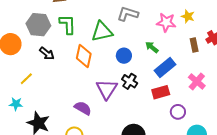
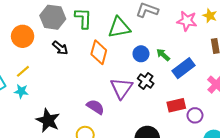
green arrow: (152, 47) -> (163, 55), moved
yellow line: (26, 79) -> (23, 71), moved
red rectangle: (161, 92) -> (176, 105), moved
cyan star: (16, 104) -> (21, 91), moved

